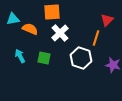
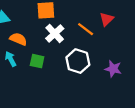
orange semicircle: (30, 29) -> (18, 39), moved
orange line: (96, 38) -> (86, 29), moved, turned -70

